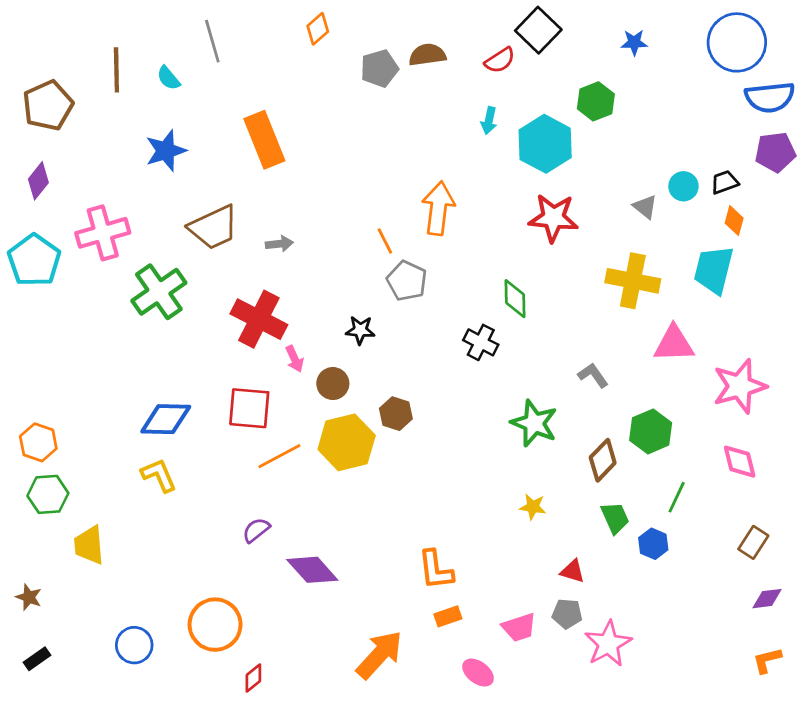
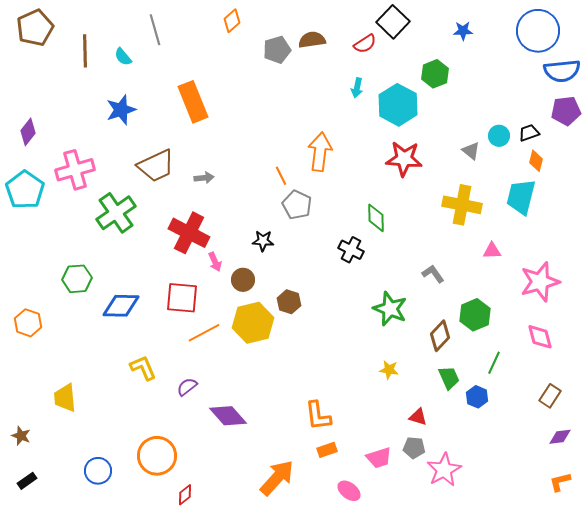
brown pentagon: (48, 105) -> (35, 28), moved
pink triangle: (674, 344) -> (492, 251), size x0.6
yellow L-shape: (159, 475) -> (143, 368), moved
green hexagon: (48, 494) -> (77, 279), moved

